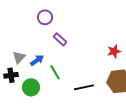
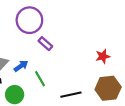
purple circle: (45, 17) -> (29, 20), size x1.6

